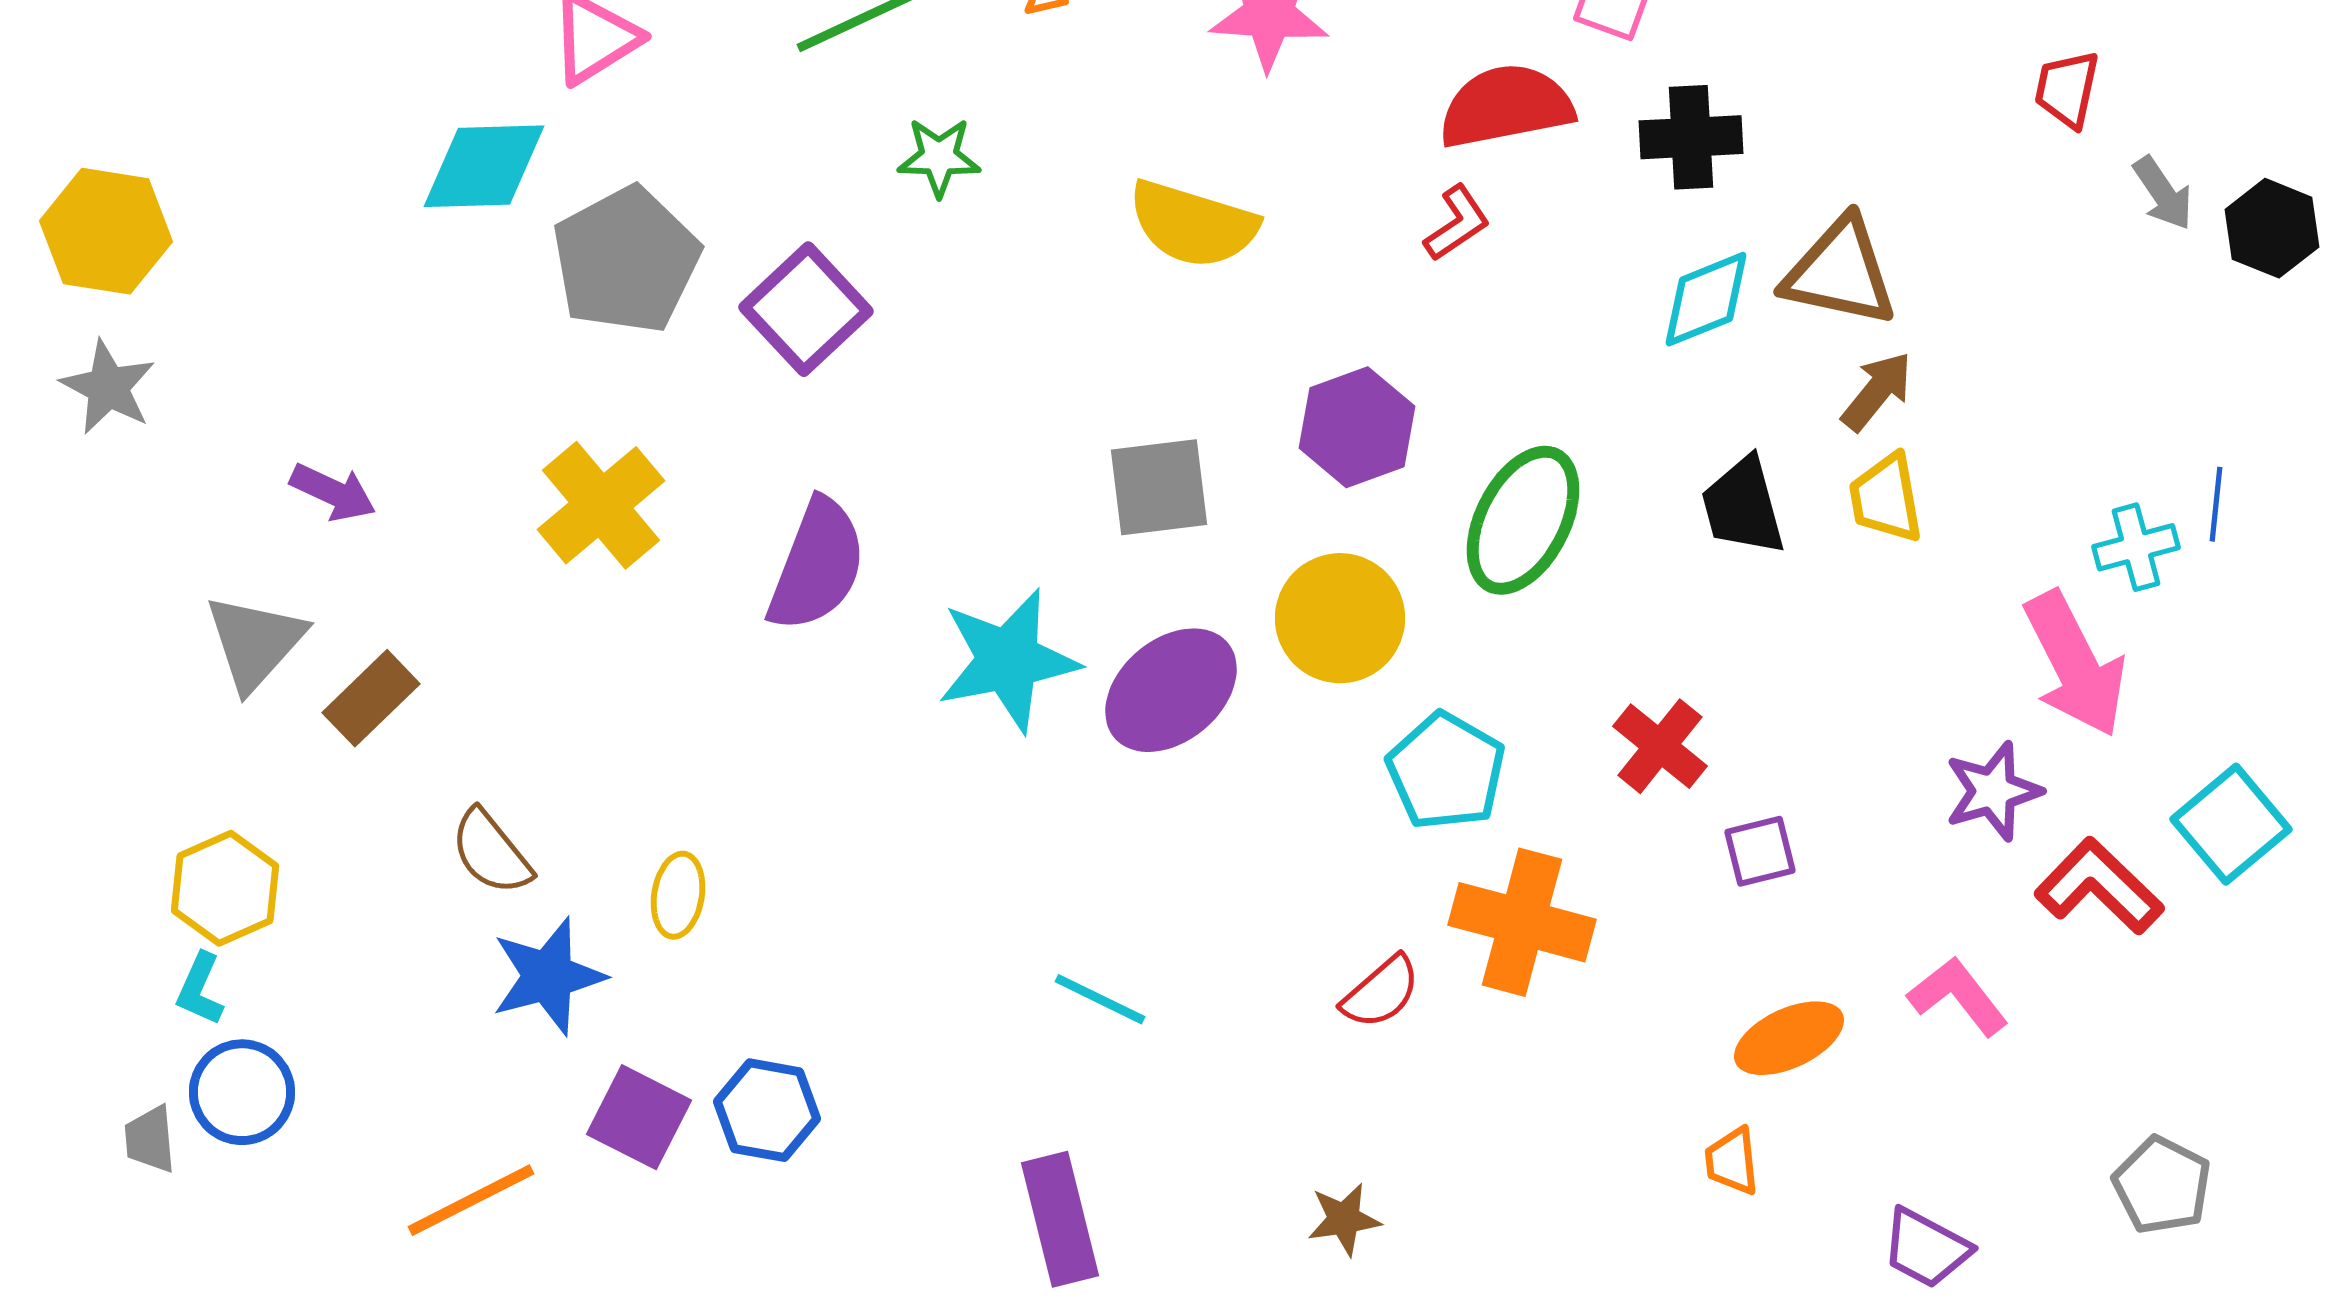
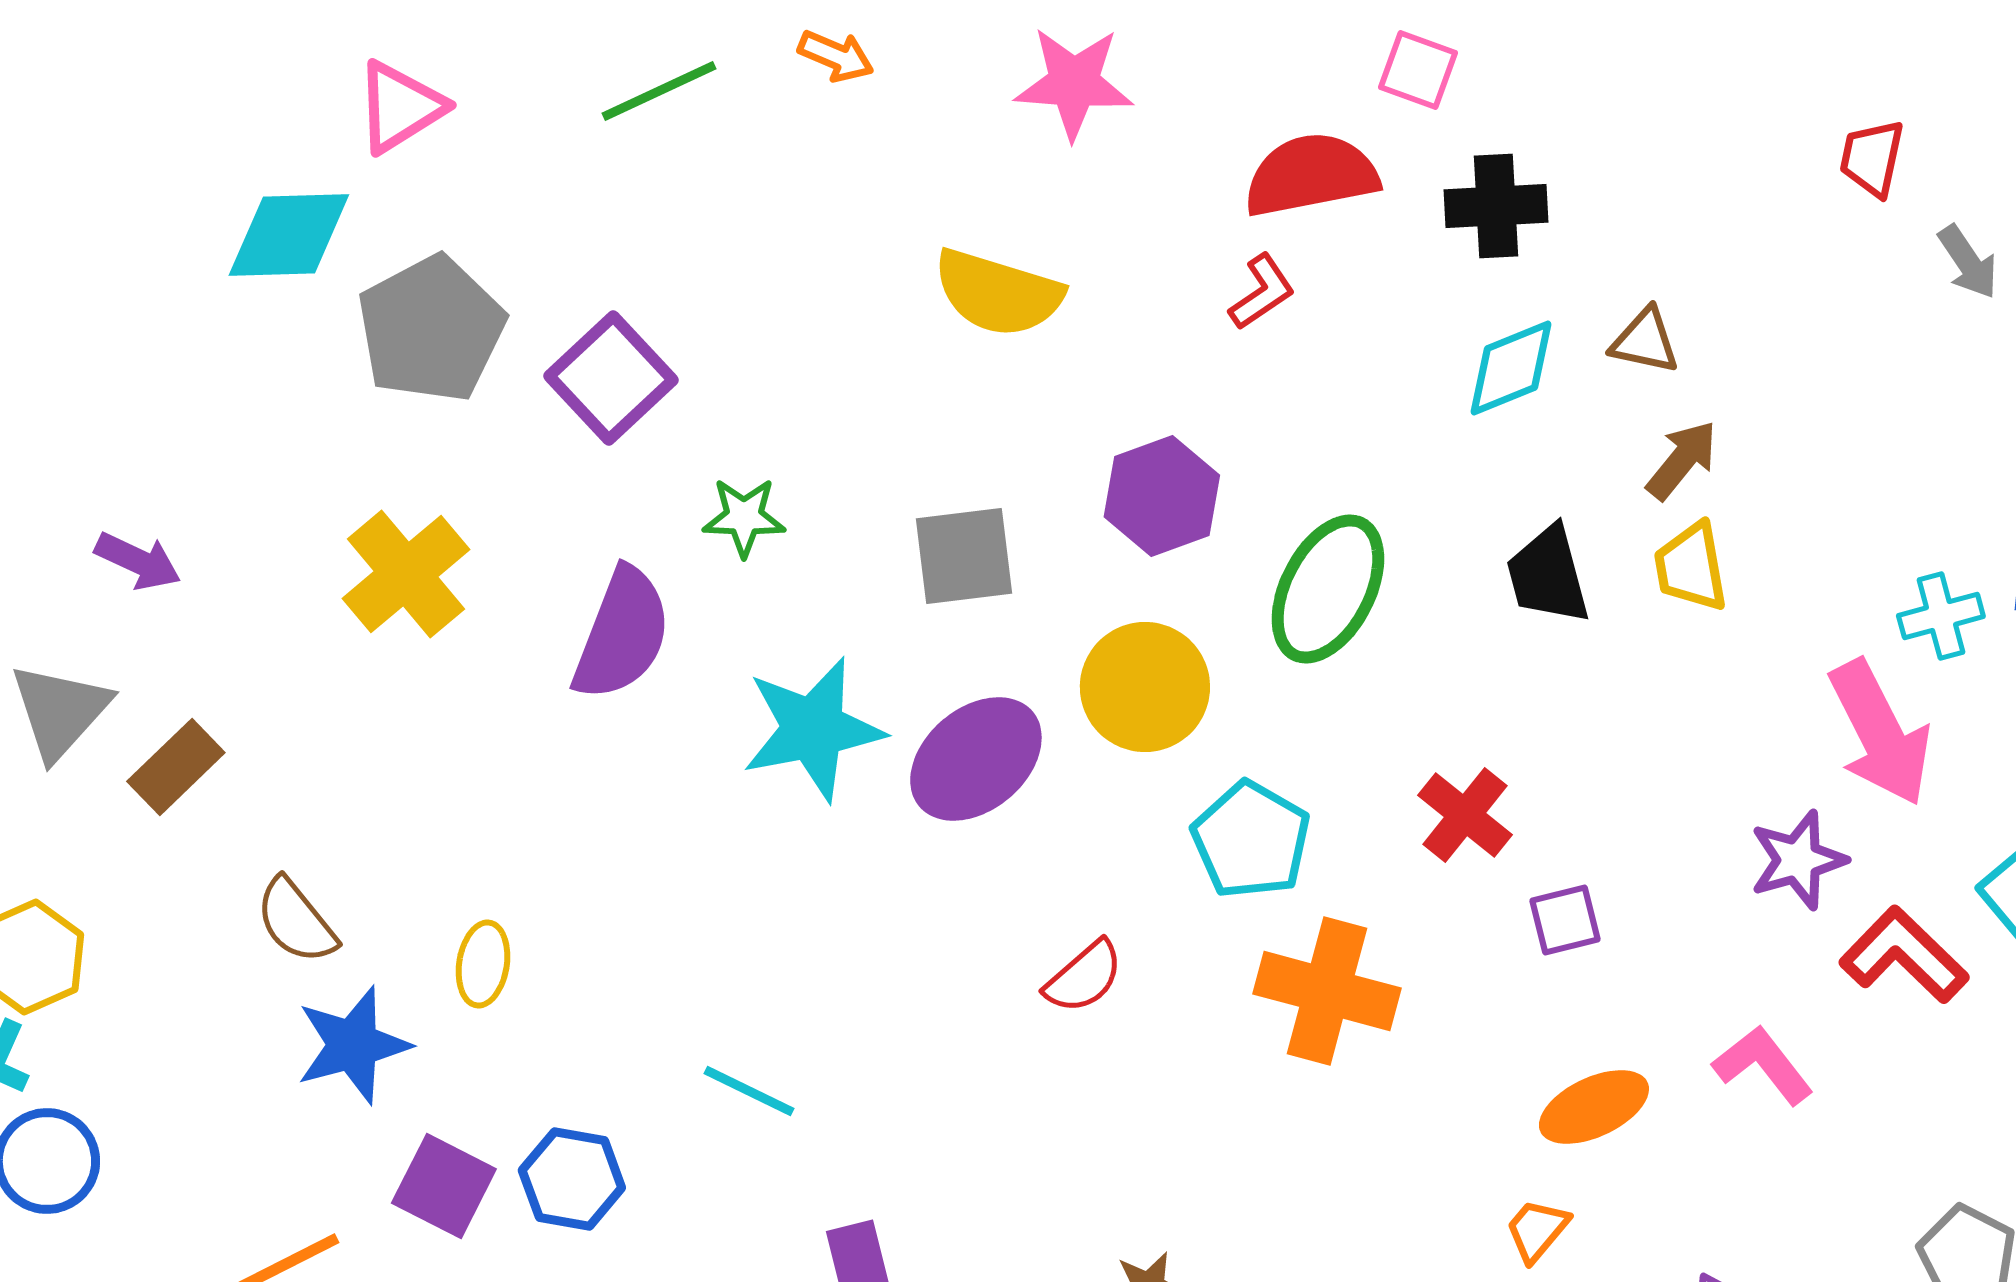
green star: (939, 157) -> (744, 517), moved
brown triangle: (1840, 272) -> (1645, 341), size x0.6
red semicircle: (1381, 992) -> (1084, 977), moved
cyan line: (1100, 999) -> (749, 1091), moved
orange trapezoid: (1732, 1161) -> (1537, 1230), turned 46

